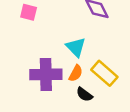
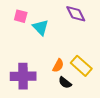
cyan triangle: (76, 47) -> (41, 27), moved
purple cross: (46, 74) -> (23, 76), moved

